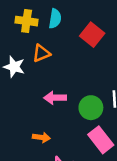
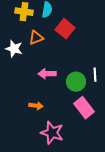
red square: (92, 35) -> (65, 29), moved

